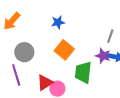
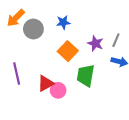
gray circle: (24, 52) -> (33, 29), moved
purple star: (103, 56) -> (95, 43), moved

